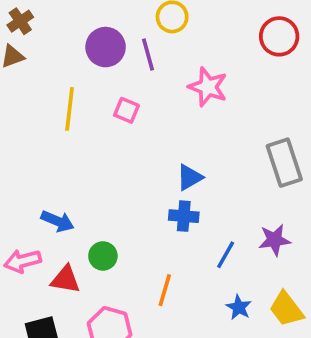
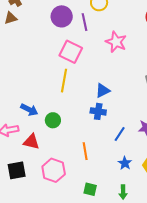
yellow line: (70, 109) -> (64, 81), moved
pink square: (126, 110) -> (71, 52), size x1.6
green circle: (103, 256) -> (53, 120), moved
orange line: (165, 290) -> (85, 151), turned -30

